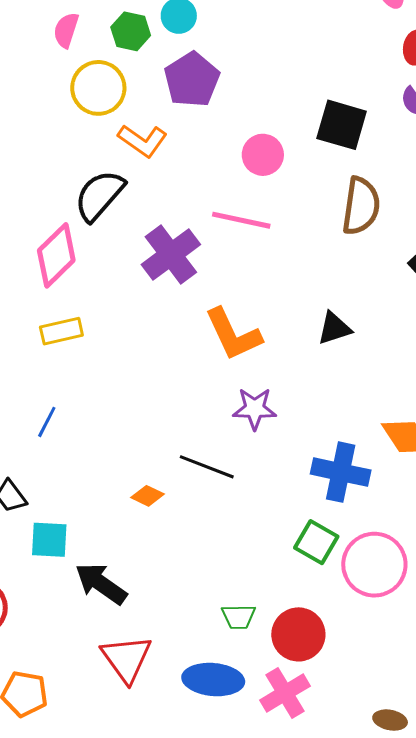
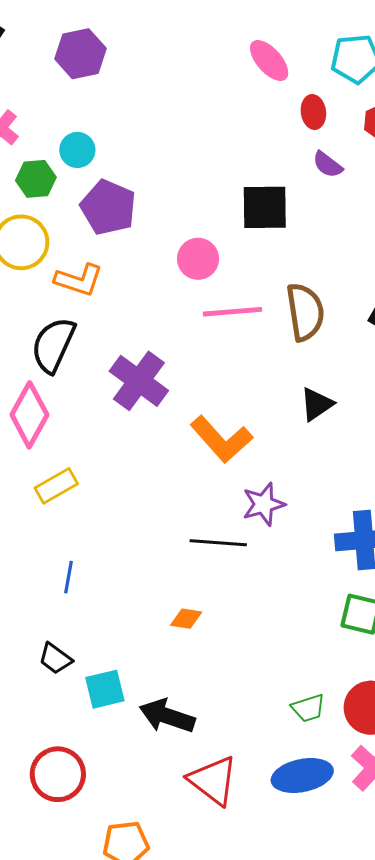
brown semicircle: (361, 206) -> (305, 312), moved
pink line: (241, 220) -> (232, 312), moved
black line: (207, 467) -> (218, 543), moved

